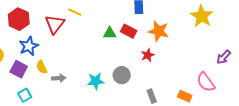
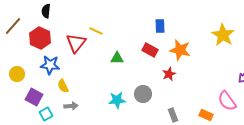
green triangle: (110, 33) -> (117, 58), moved
blue star: (29, 46) -> (50, 65), turned 30
purple square: (19, 69) -> (34, 97), moved
gray arrow: (59, 78) -> (71, 106), moved

